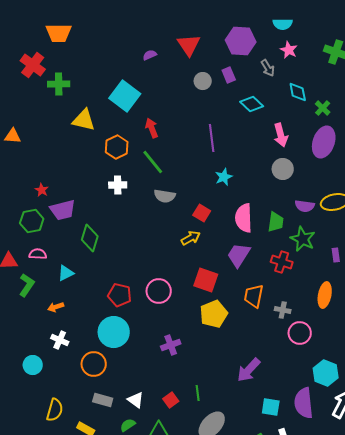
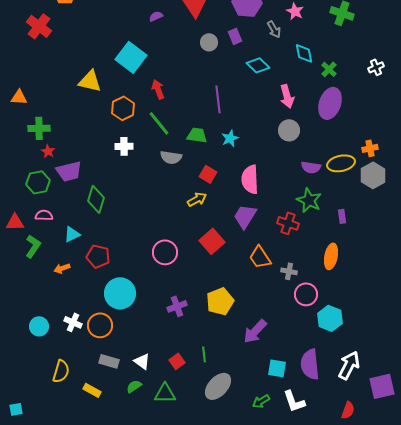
green cross: (59, 84) -> (39, 128), moved
green trapezoid: (276, 222) -> (197, 135), moved, turned -90
red square: (206, 280) -> (212, 241), turned 30
red pentagon: (120, 295) -> (98, 256), moved
orange trapezoid: (254, 296) -> (260, 257), turned -45
yellow pentagon: (214, 314) -> (220, 301), moved
white cross: (60, 340) -> (73, 322), moved
cyan hexagon: (326, 373) -> (330, 318), moved

